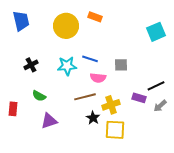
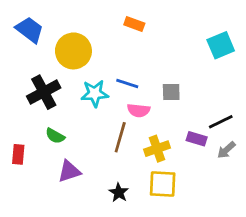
blue trapezoid: (21, 21) -> (30, 30), turned -40
yellow circle: (66, 26) -> (73, 51), moved
black cross: (31, 65) -> (44, 92), size x1.6
brown line: (85, 97) -> (120, 137), turned -60
black star: (93, 118) -> (119, 193), moved

